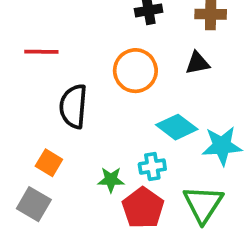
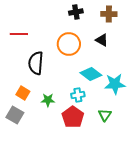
black triangle: (197, 63) -> (102, 40), turned 40
green star: (111, 180) -> (48, 100), moved
green triangle: (203, 204) -> (105, 115), size x0.6

